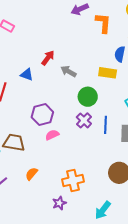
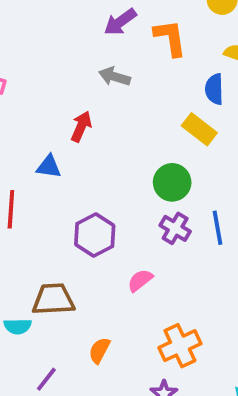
gray arrow: (68, 71) -> (114, 77), moved
yellow rectangle: (108, 73) -> (199, 129), turned 42
pink semicircle: (52, 135) -> (140, 280), moved

